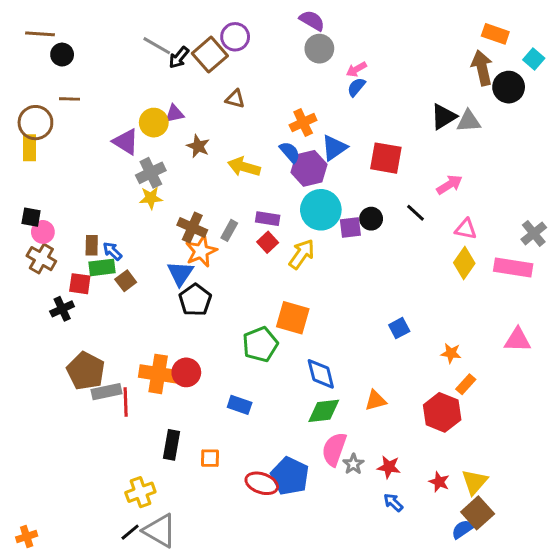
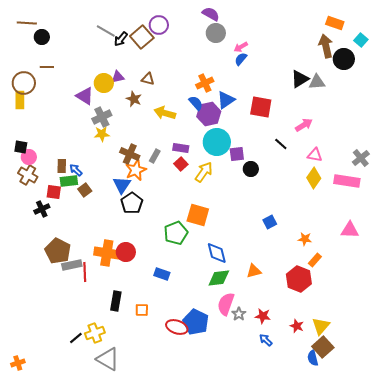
brown triangle: (235, 99) -> (148, 79), moved
black circle: (371, 219) -> (251, 169), moved
blue semicircle: (463, 529) -> (313, 358), turned -70
black line: (130, 532) -> (76, 338), moved

